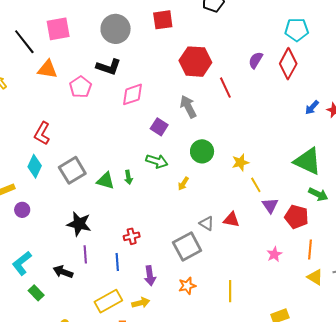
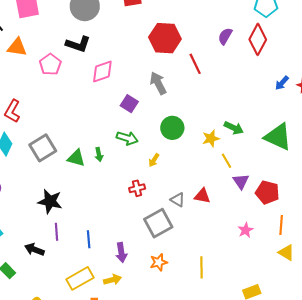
green arrow: (318, 194) -> (234, 128), moved
red cross: (132, 236) -> (137, 188), moved

